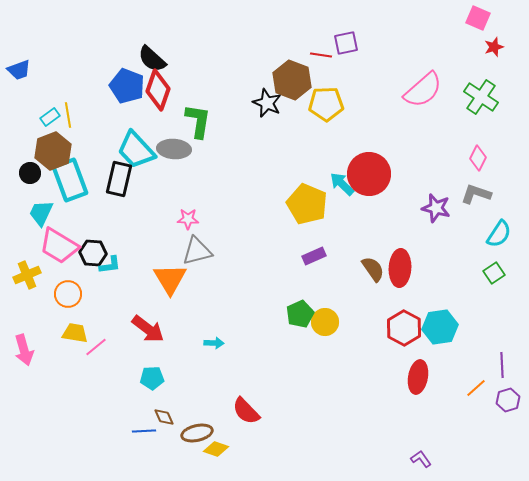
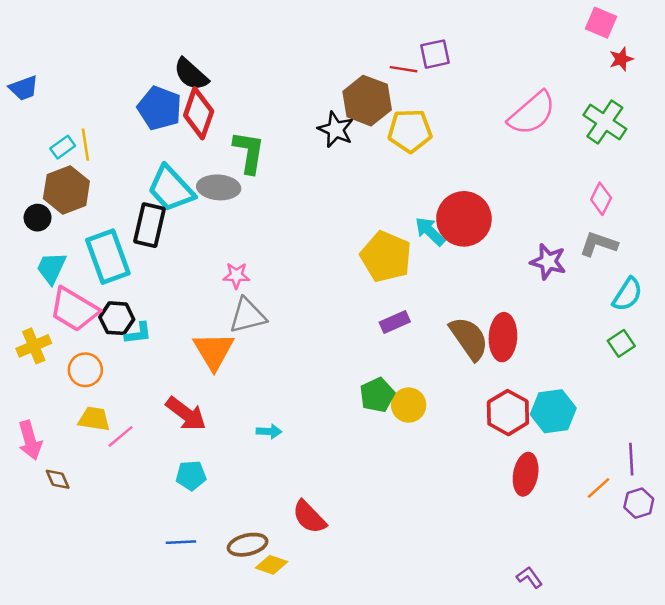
cyan rectangle: (70, 180) -> (108, 257), moved
brown semicircle: (373, 269) -> (469, 338), size x1.4
brown diamond: (164, 417) -> (58, 479), moved

